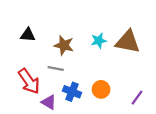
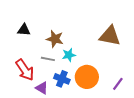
cyan star: (99, 41) -> (69, 55), moved
orange circle: (101, 89) -> (87, 77), size x1.5

